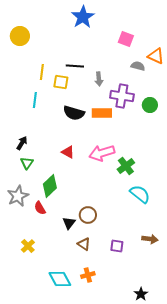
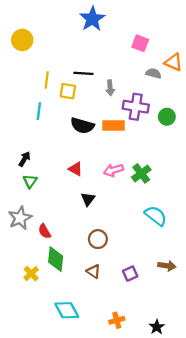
pink arrow: (102, 153) -> (113, 170), size x0.7
green cross: (126, 166) -> (141, 173), moved
green diamond: (50, 186) -> (56, 259), moved, turned -40
black triangle: (69, 223) -> (88, 199), moved
purple square: (117, 246) -> (130, 274), turned -32
orange cross: (88, 275) -> (117, 320), moved

